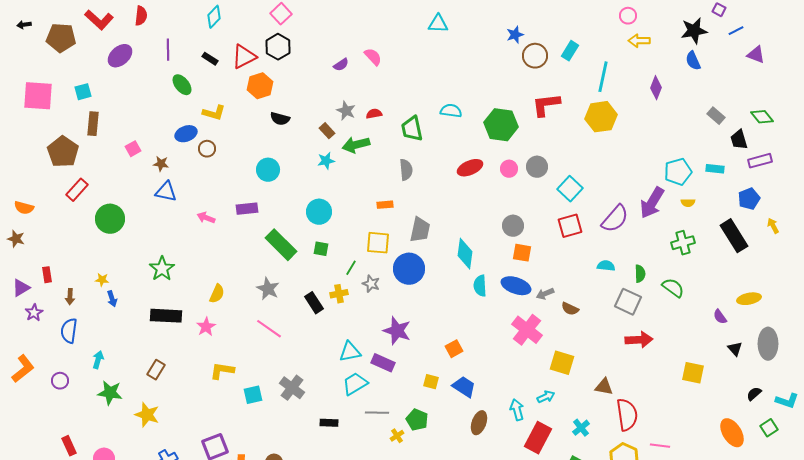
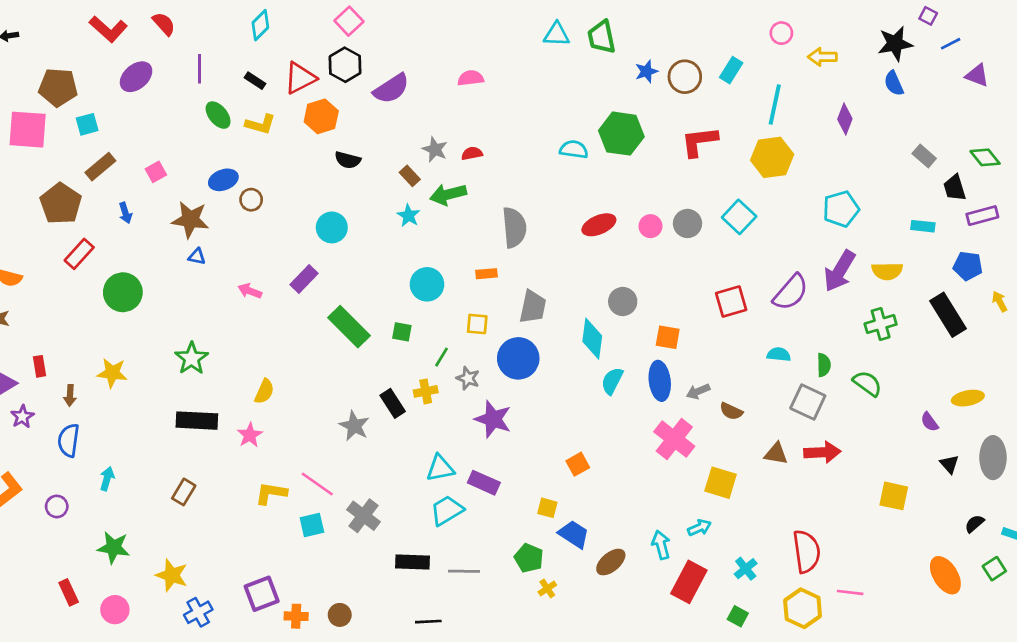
red semicircle: (141, 16) -> (164, 24), turned -48
pink circle: (628, 16) -> (781, 33), moved
blue star: (515, 35) -> (647, 71), moved
brown pentagon: (61, 38) -> (58, 87), moved
pink semicircle: (373, 57) -> (471, 78), turned -54
purple semicircle: (341, 65) -> (391, 89), moved, size x1.8
yellow L-shape: (214, 113) -> (260, 124), moved
brown rectangle: (93, 124) -> (100, 167), turned 45
green hexagon: (501, 125) -> (621, 134), moved
green trapezoid: (412, 129) -> (602, 37), moved
pink square: (133, 149) -> (156, 172), moved
cyan star: (326, 161) -> (408, 216), turned -30
brown star: (161, 164) -> (190, 220), size x1.8
gray semicircle: (406, 170) -> (514, 227), size x1.4
cyan pentagon: (678, 172) -> (841, 209), moved
cyan square: (570, 189) -> (739, 217), moved
blue triangle: (166, 192) -> (197, 257), size x0.6
blue pentagon: (749, 199) -> (968, 266), turned 30
yellow semicircle: (688, 203) -> (887, 271), size x1.6
purple rectangle: (247, 209) -> (304, 279), turned -40
cyan circle: (319, 212) -> (427, 284), moved
gray circle: (513, 226) -> (623, 302), moved
yellow square: (378, 243) -> (477, 324), size x0.7
yellow star: (102, 280) -> (112, 373), size x1.6
cyan semicircle: (480, 286) -> (612, 381), turned 30
blue ellipse: (516, 286) -> (660, 381), turned 64
gray star: (268, 289) -> (354, 426), moved
blue arrow: (112, 299) -> (125, 213), moved
pink line: (269, 329) -> (317, 484), moved
purple star: (397, 331) -> (493, 419), moved
blue trapezoid: (464, 387) -> (574, 534), moved
brown triangle: (604, 387) -> (776, 454), moved
green star: (110, 393) -> (114, 547), moved
gray line: (377, 413) -> (464, 571), moved
yellow star: (147, 415) -> (172, 575), moved
black rectangle: (329, 423) -> (412, 562), size x1.4
brown ellipse: (479, 423) -> (611, 562), turned 30
yellow cross: (397, 436) -> (547, 588), moved

